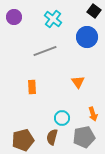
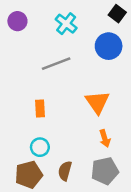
orange triangle: (78, 82) -> (97, 102), size x1.5
orange arrow: (93, 114) -> (105, 138), moved
cyan circle: (62, 118) -> (40, 147), moved

